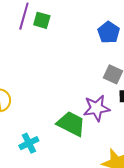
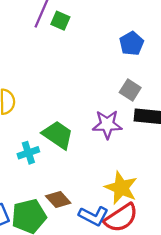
green trapezoid: (71, 124) -> (58, 135), moved

